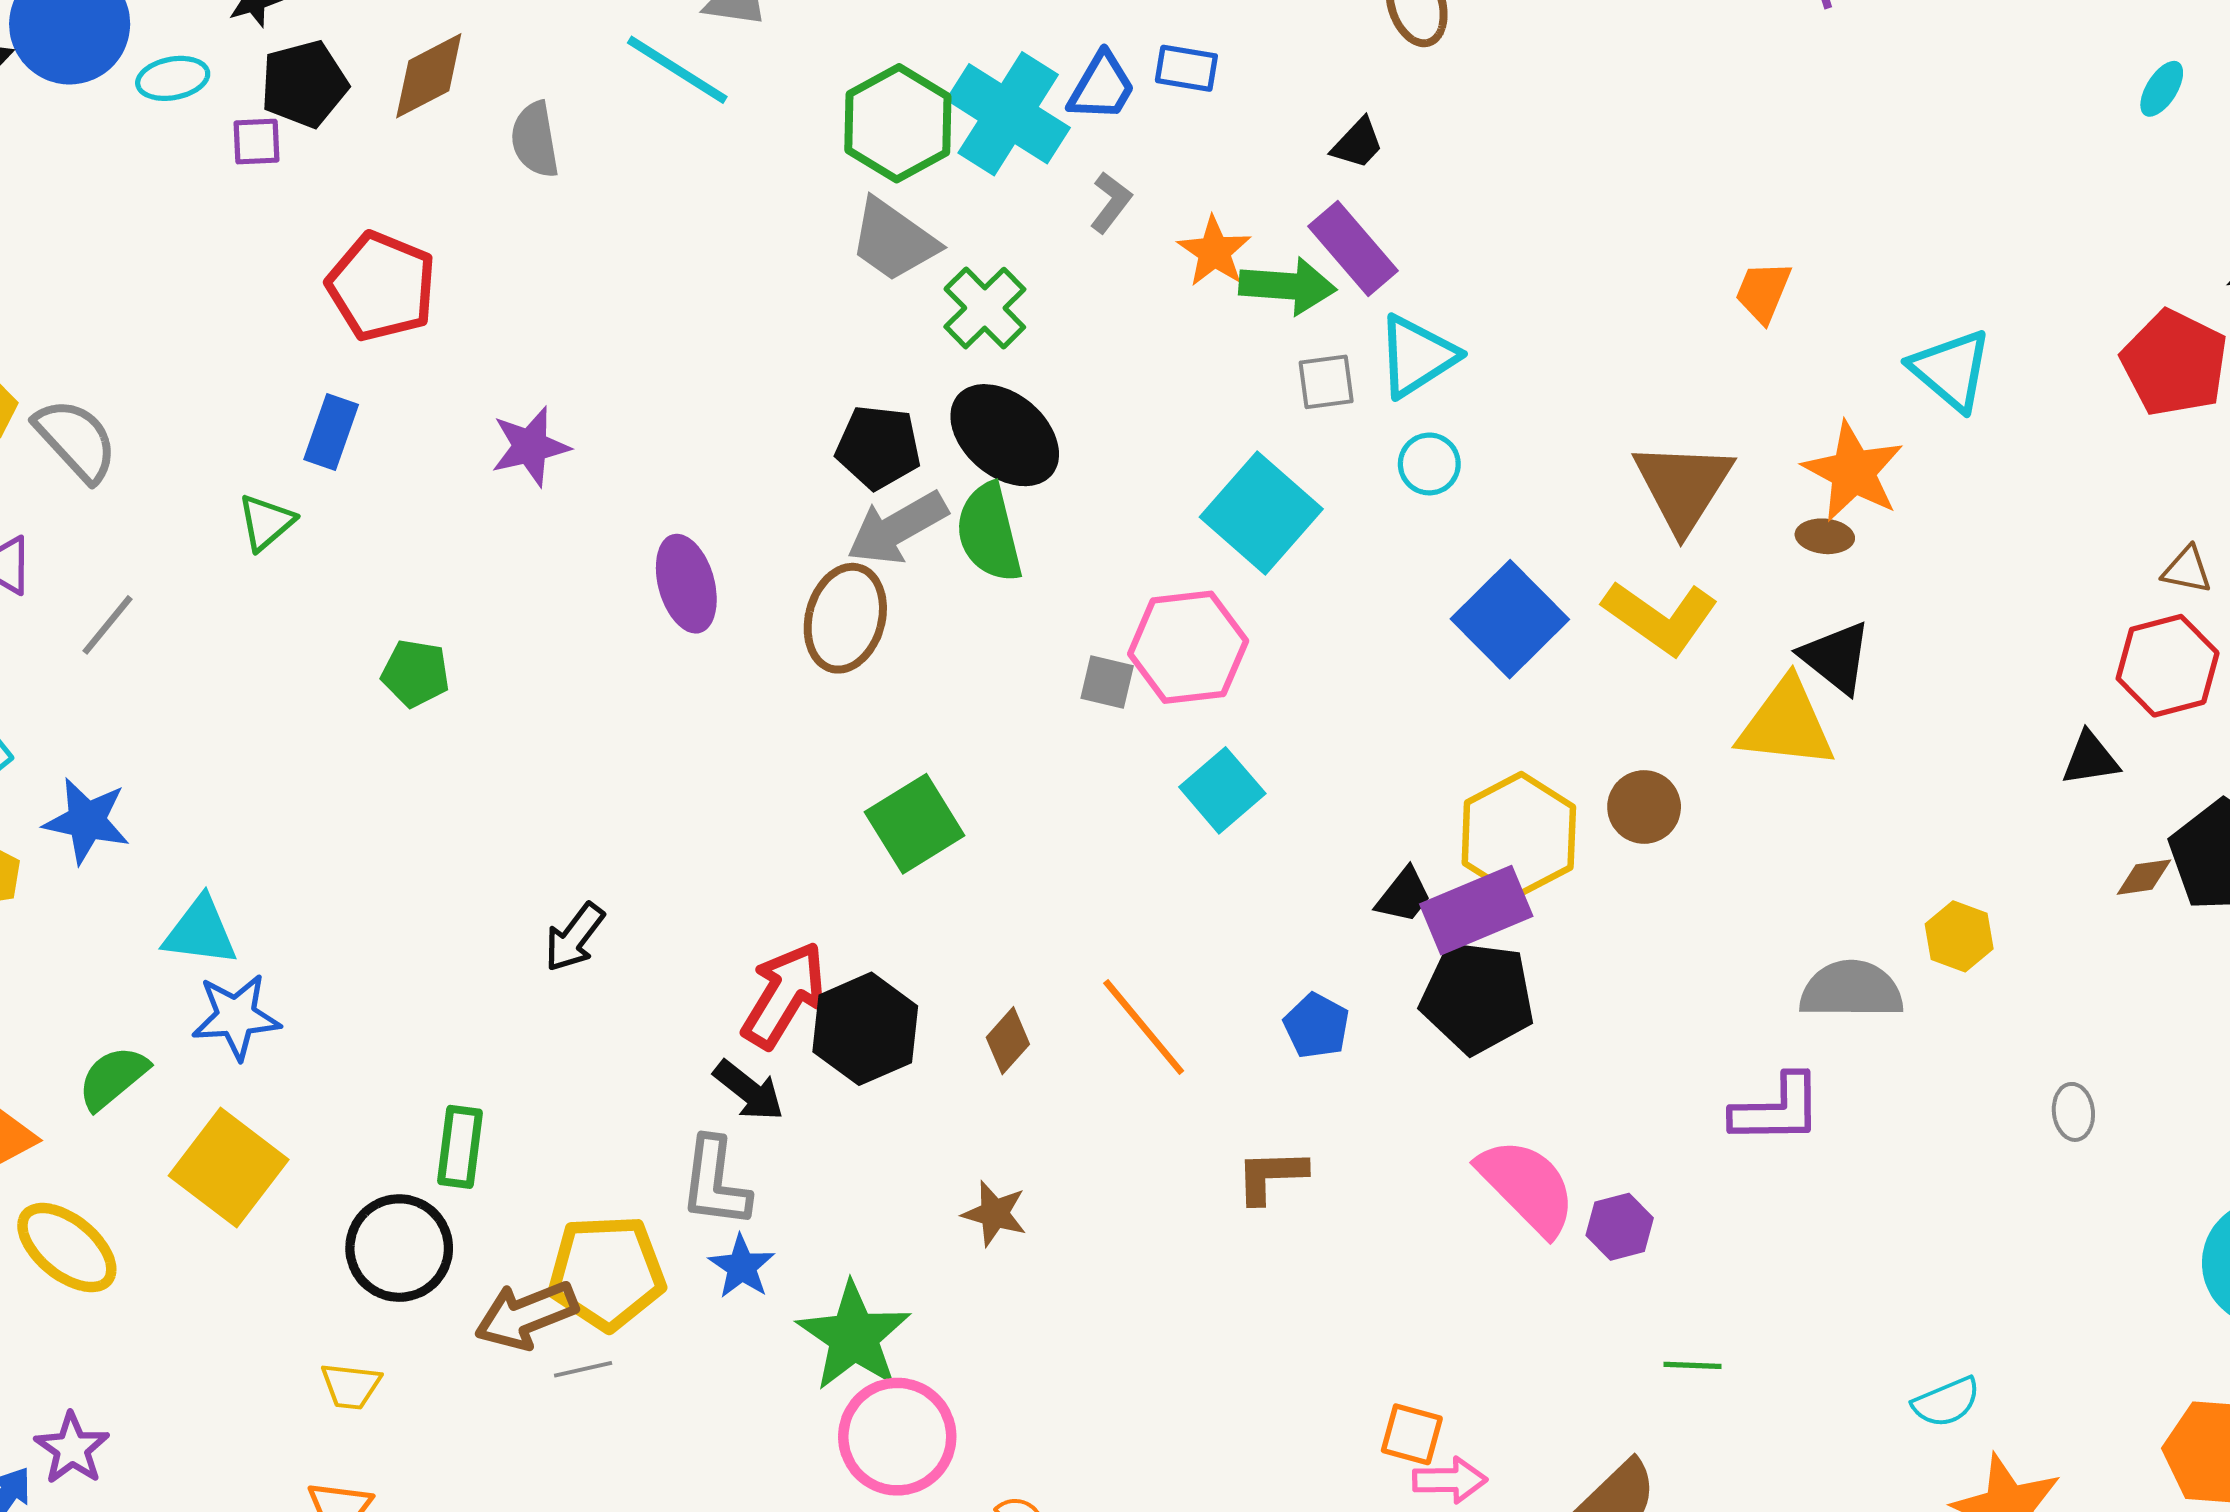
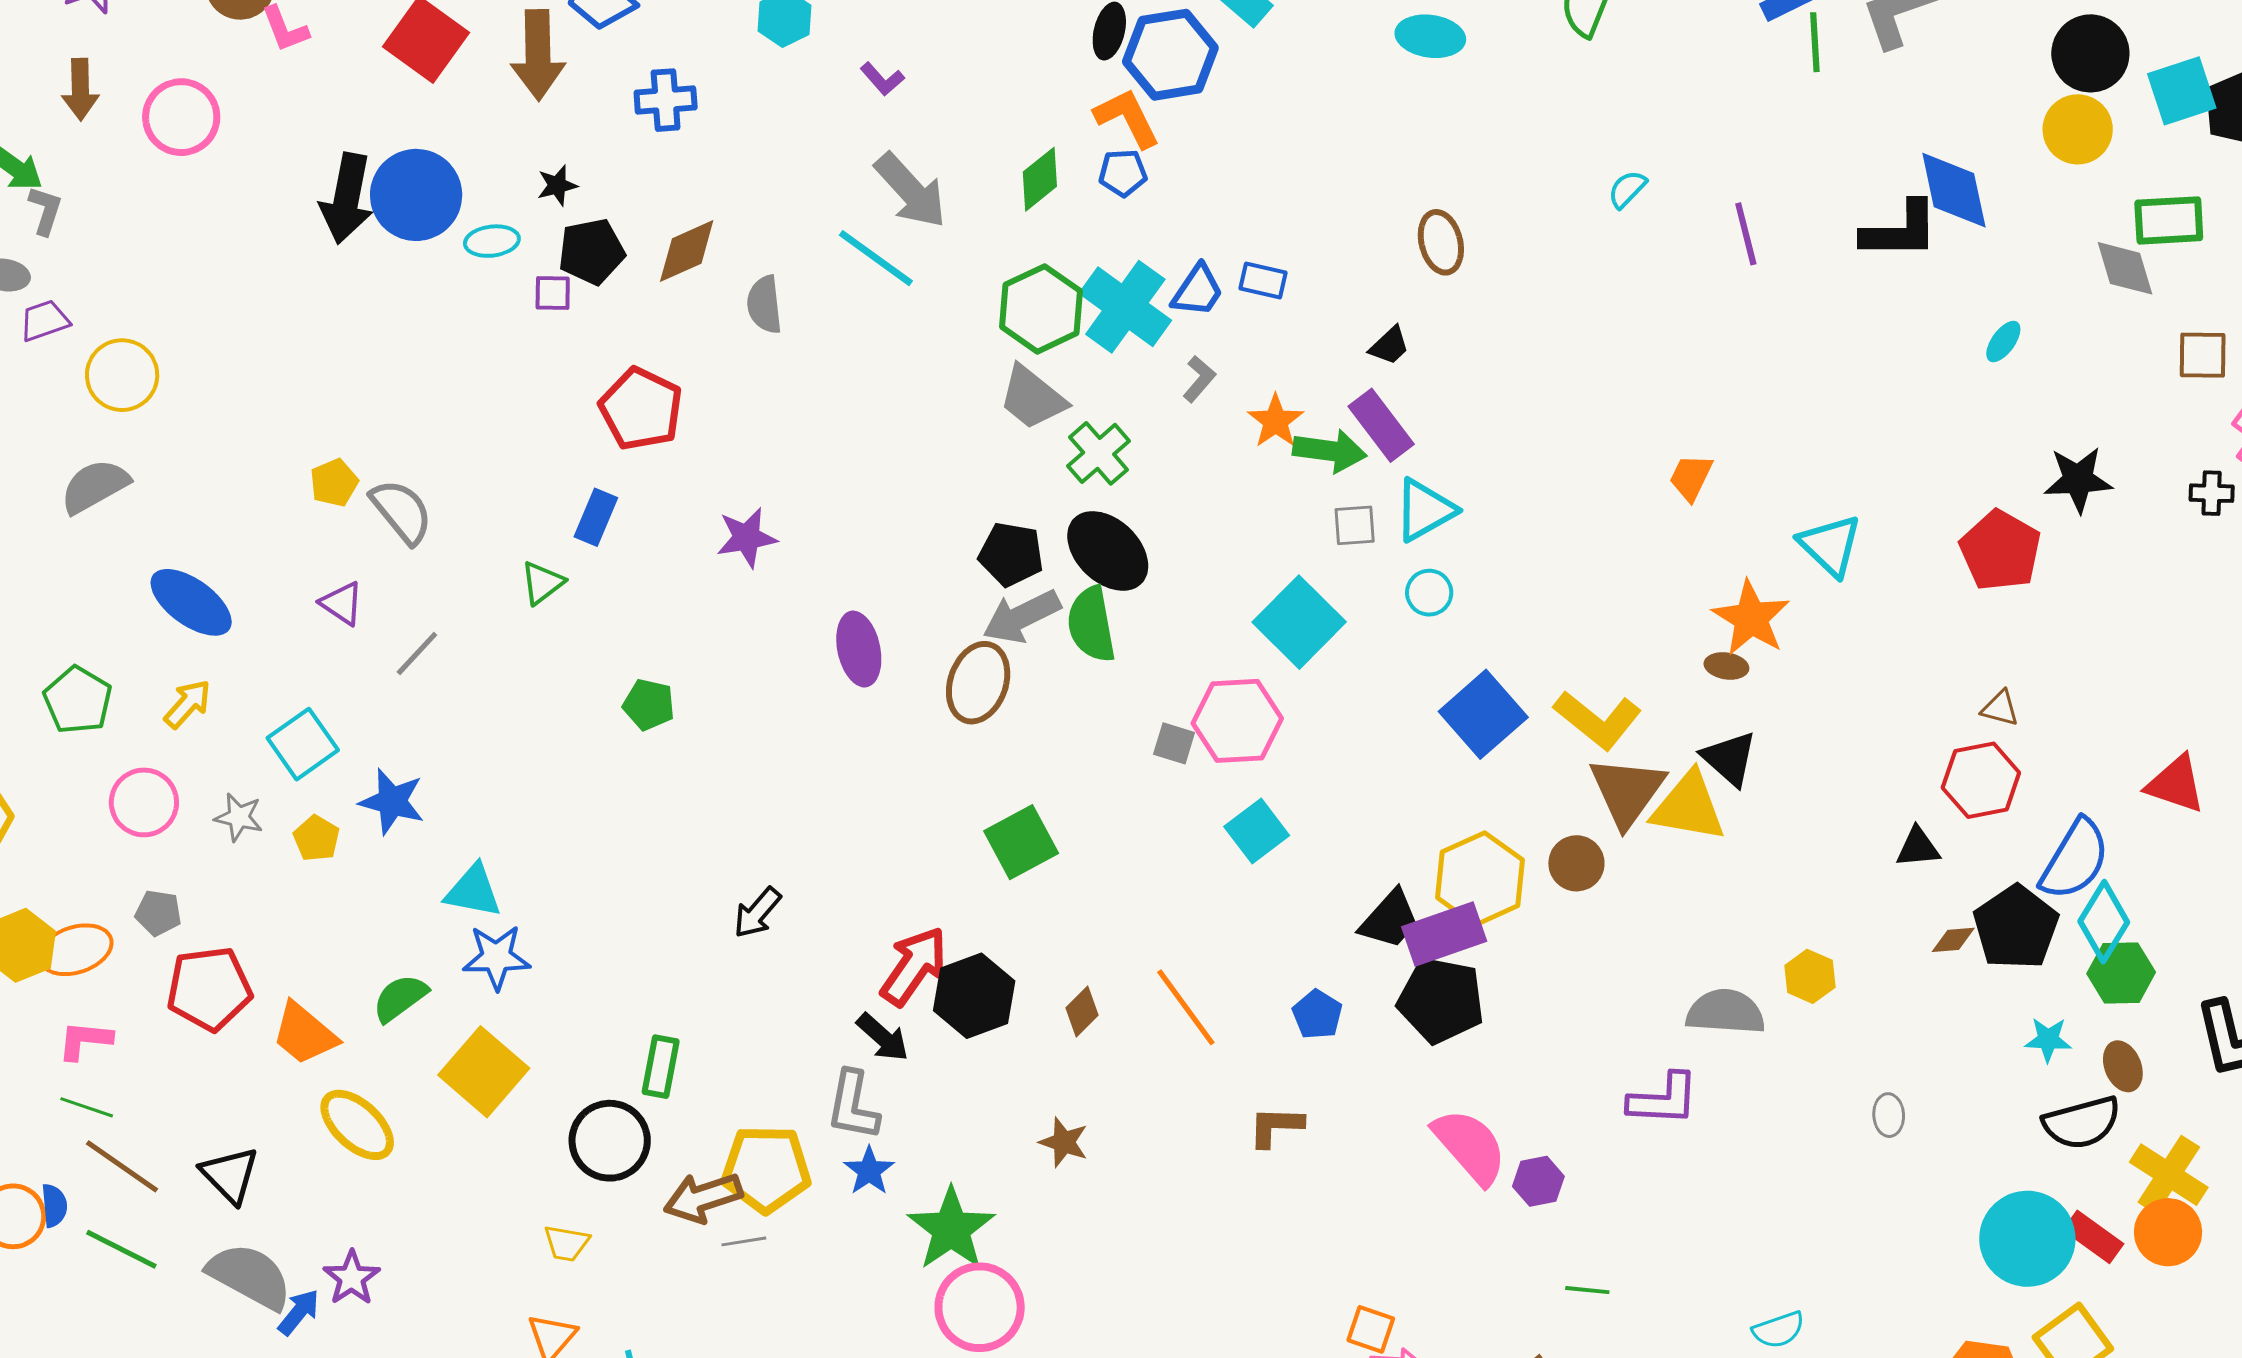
brown triangle: (1683, 486) -> (1627, 791), moved
black trapezoid: (1404, 895) -> (1390, 919), size x1.4

